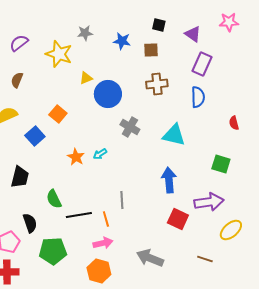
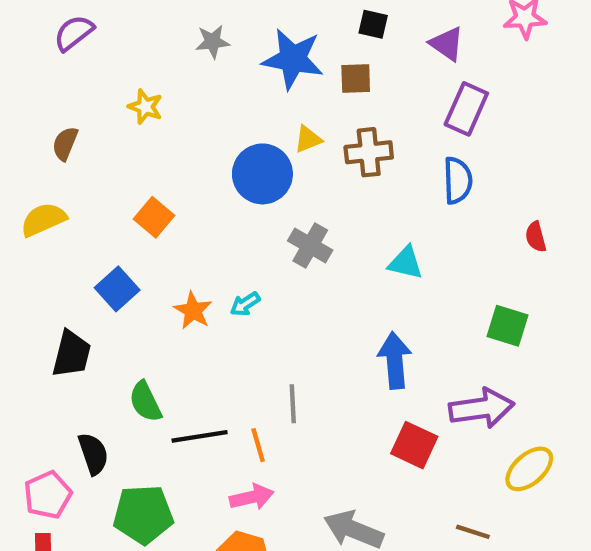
blue star: (122, 41) -> (293, 59), size x1.6
purple semicircle: (19, 43) -> (74, 33), moved
yellow star: (59, 54) -> (145, 107), moved, size x0.6
yellow triangle: (86, 78) -> (308, 139), moved
cyan triangle: (174, 135) -> (406, 263), size x0.7
blue square: (35, 136) -> (117, 289), moved

